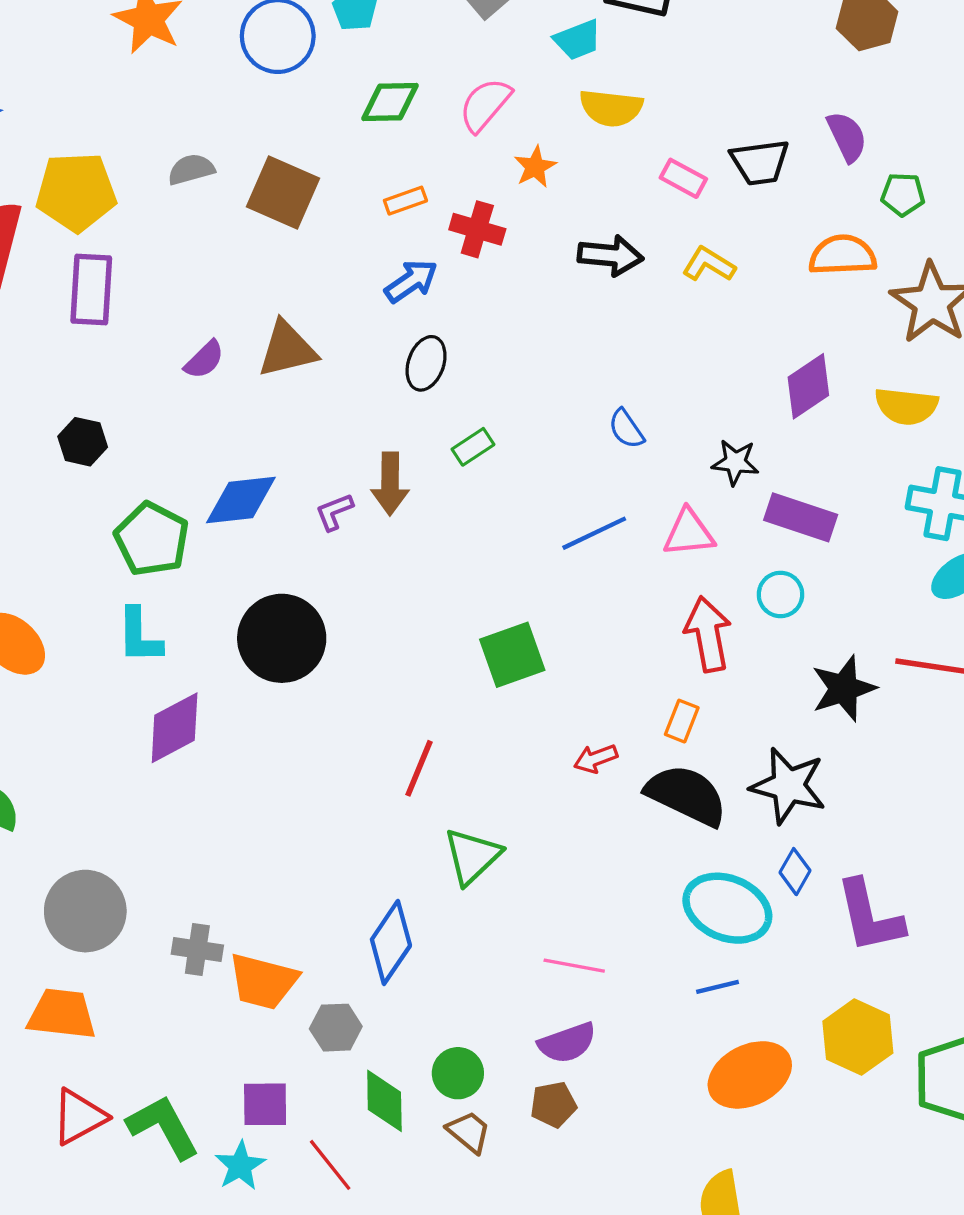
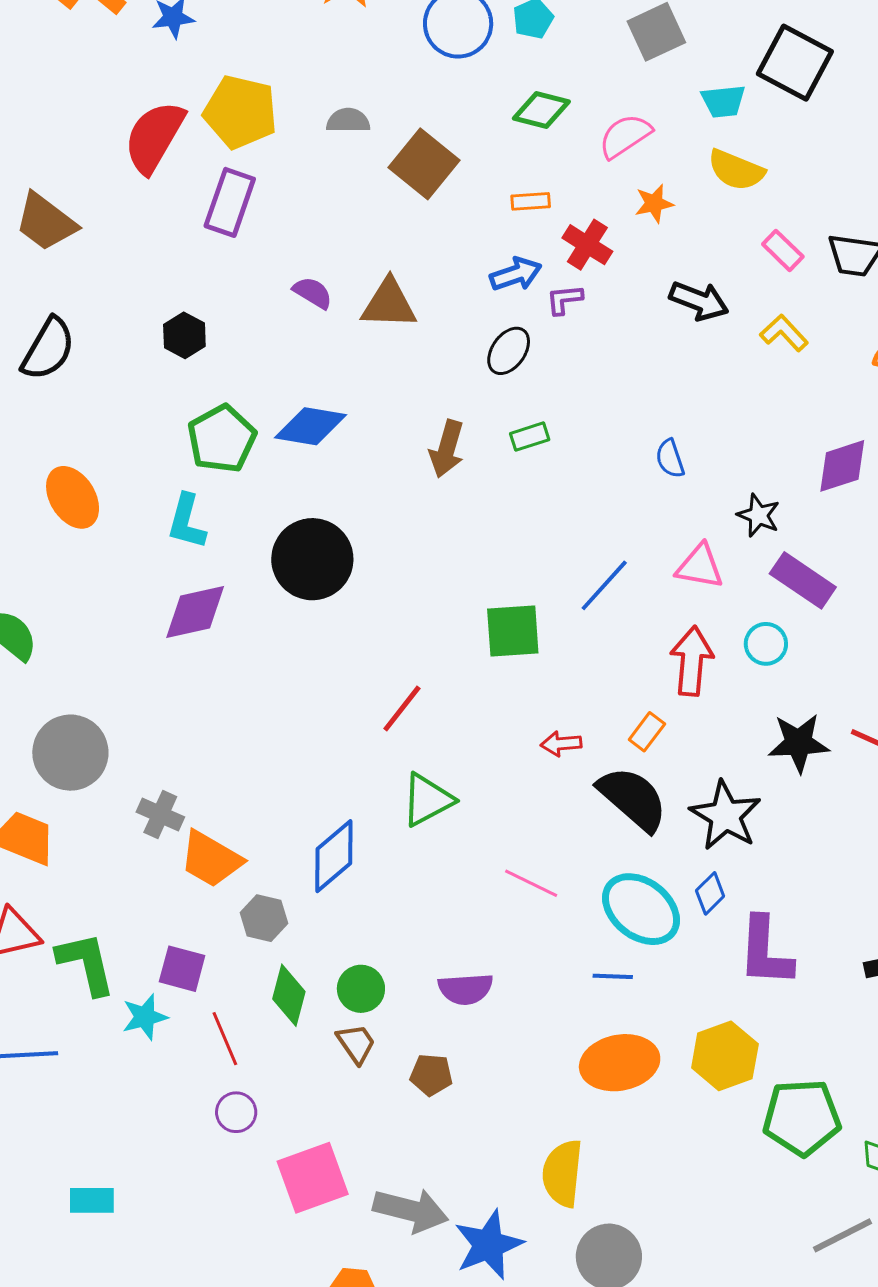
purple semicircle: (204, 360) -> (313, 293), turned -120
purple L-shape: (334, 512) -> (564, 300), moved
blue line: (594, 533) -> (604, 585), moved, turned -38
pink line: (574, 966) -> (531, 883), moved
brown pentagon: (553, 1105) -> (431, 1075), moved

